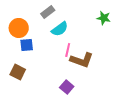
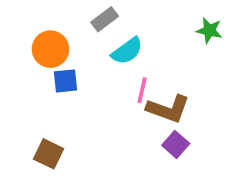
brown square: (18, 72) -> (49, 154), moved
purple square: (67, 87) -> (176, 144), moved

